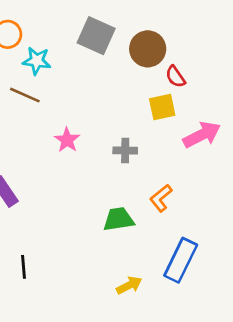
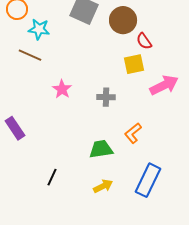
black line: (24, 267) -> (52, 177), moved, turned 30
yellow arrow: (129, 285) -> (103, 186), moved

